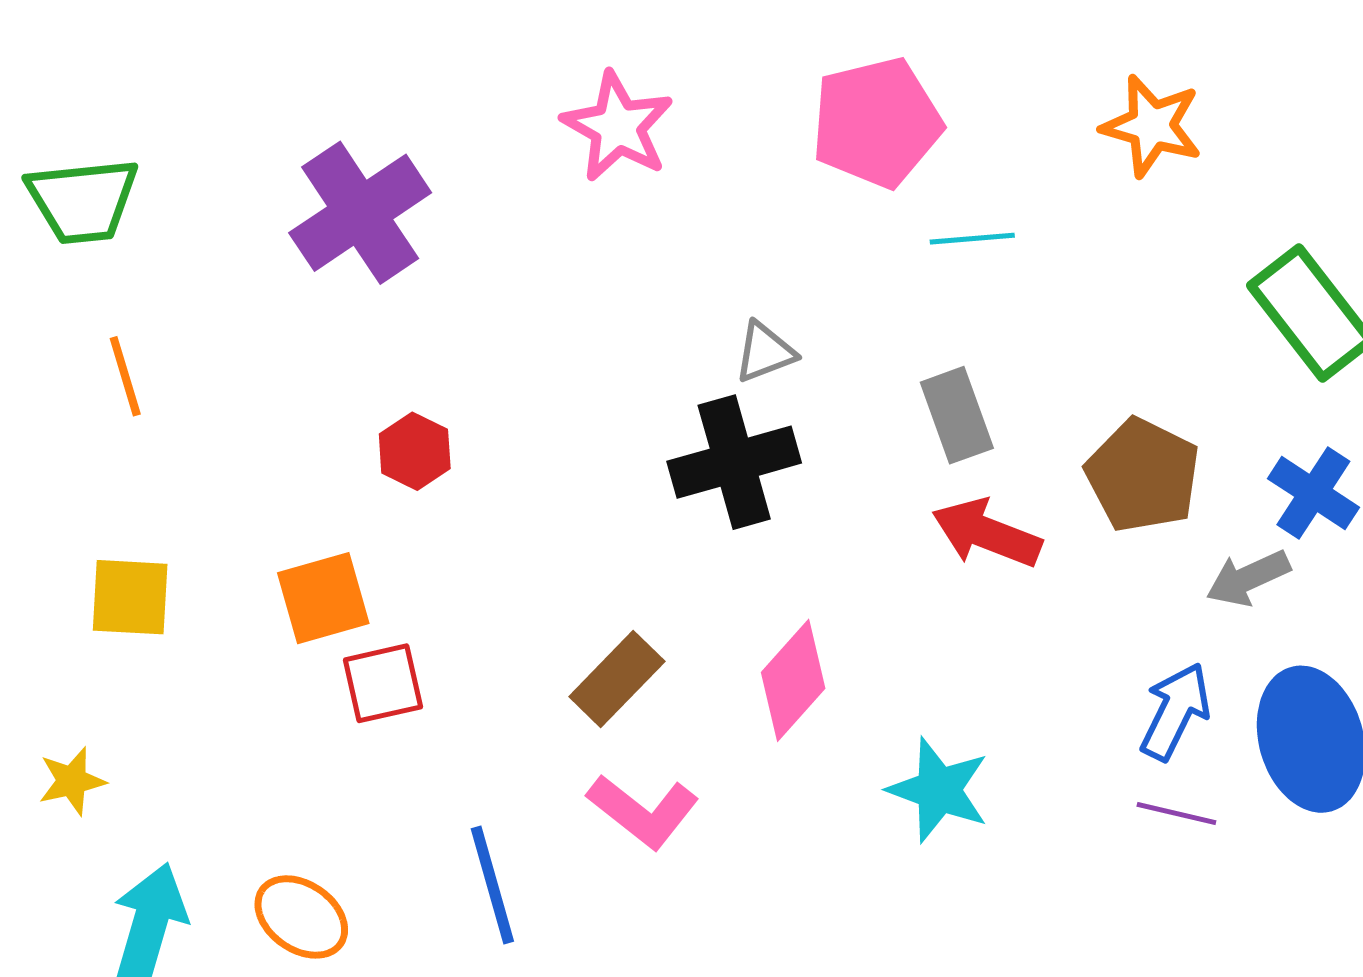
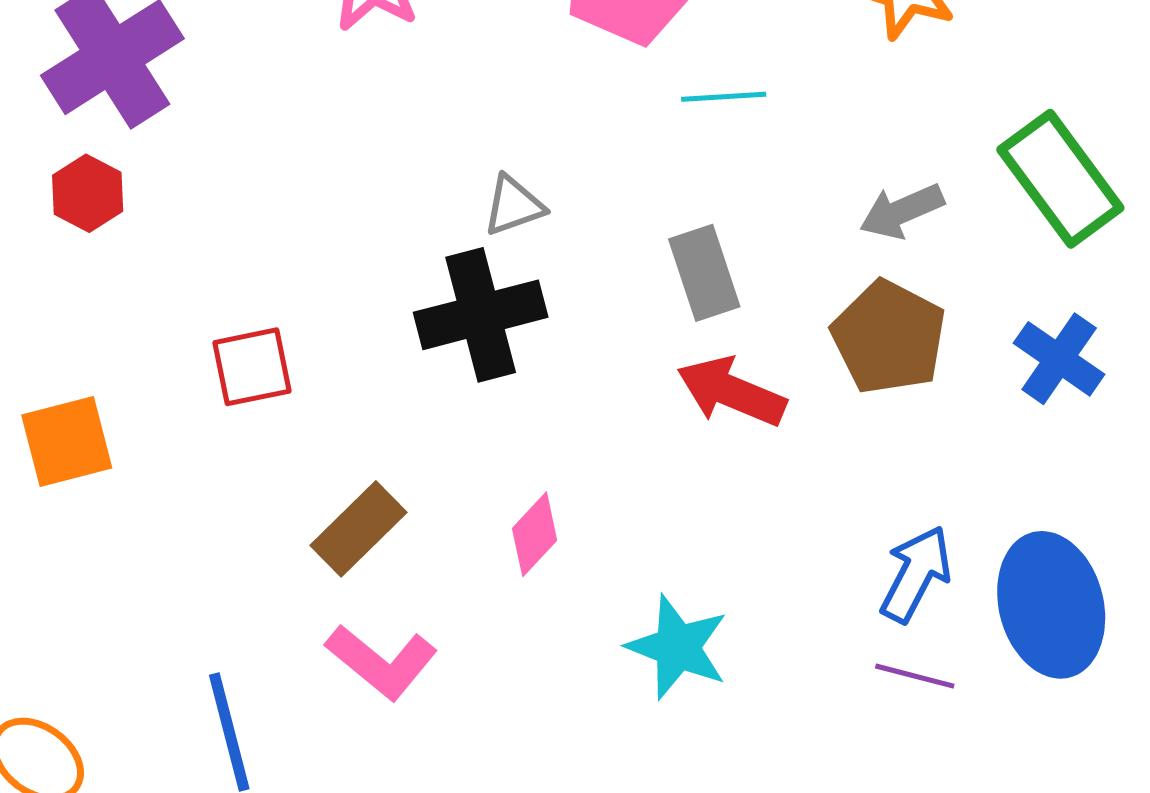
red hexagon: (415, 451) -> (88, 193), moved
gray arrow: (1248, 578) -> (902, 211), moved
pink diamond: (793, 680) -> (535, 534), size x0.7
red square: (383, 683) -> (252, 367), moved

